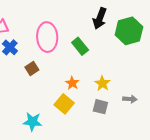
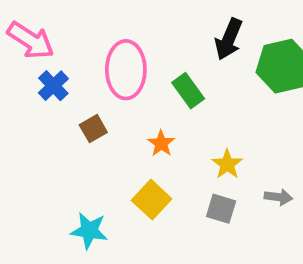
orange star: (72, 83) -> (161, 143), moved

